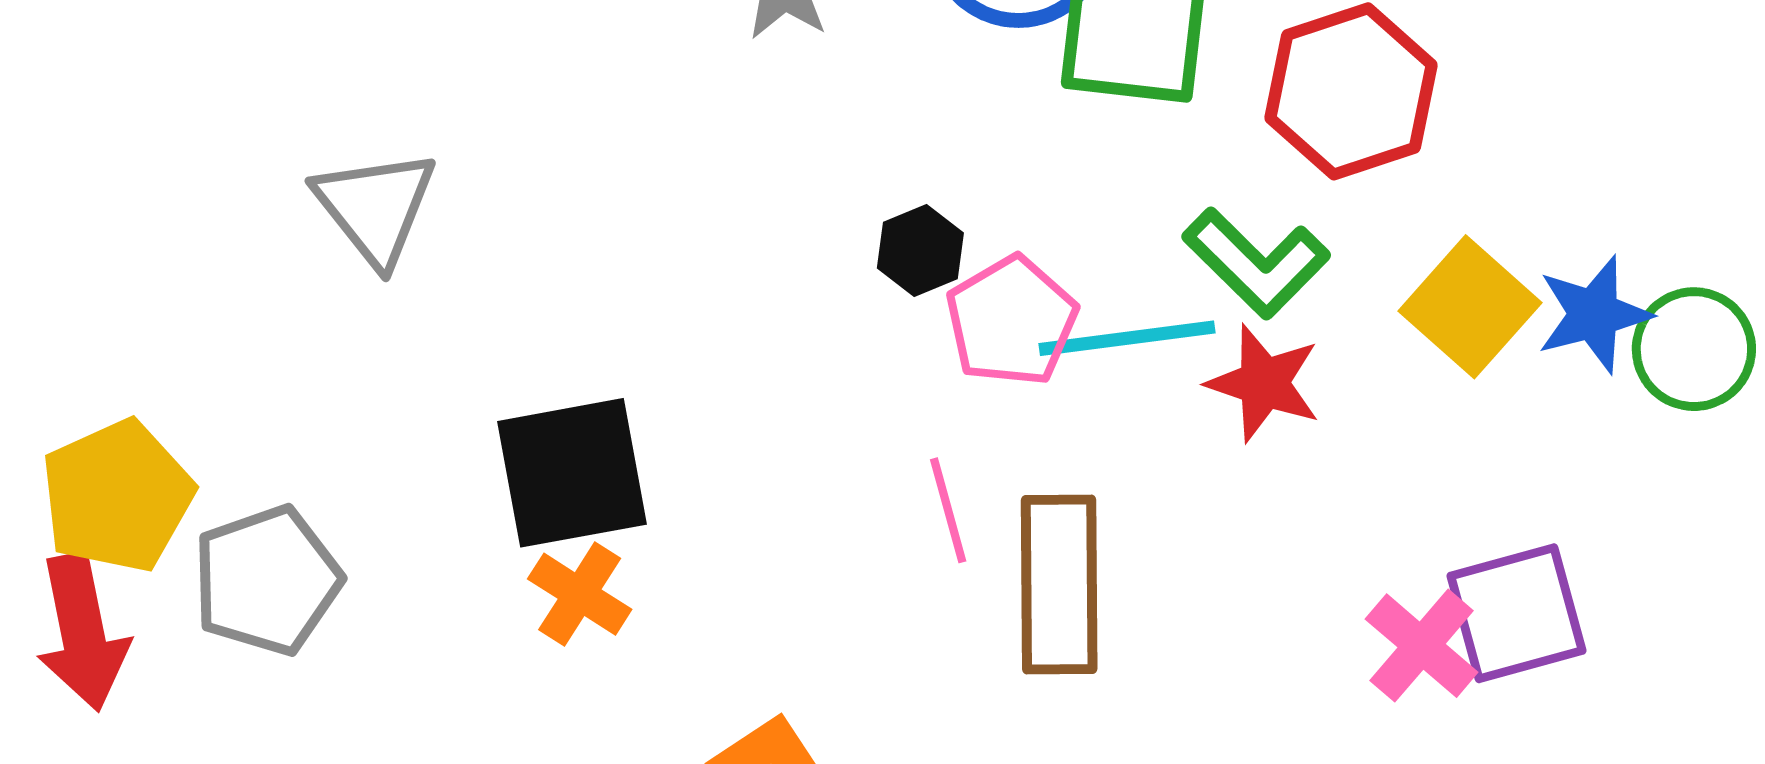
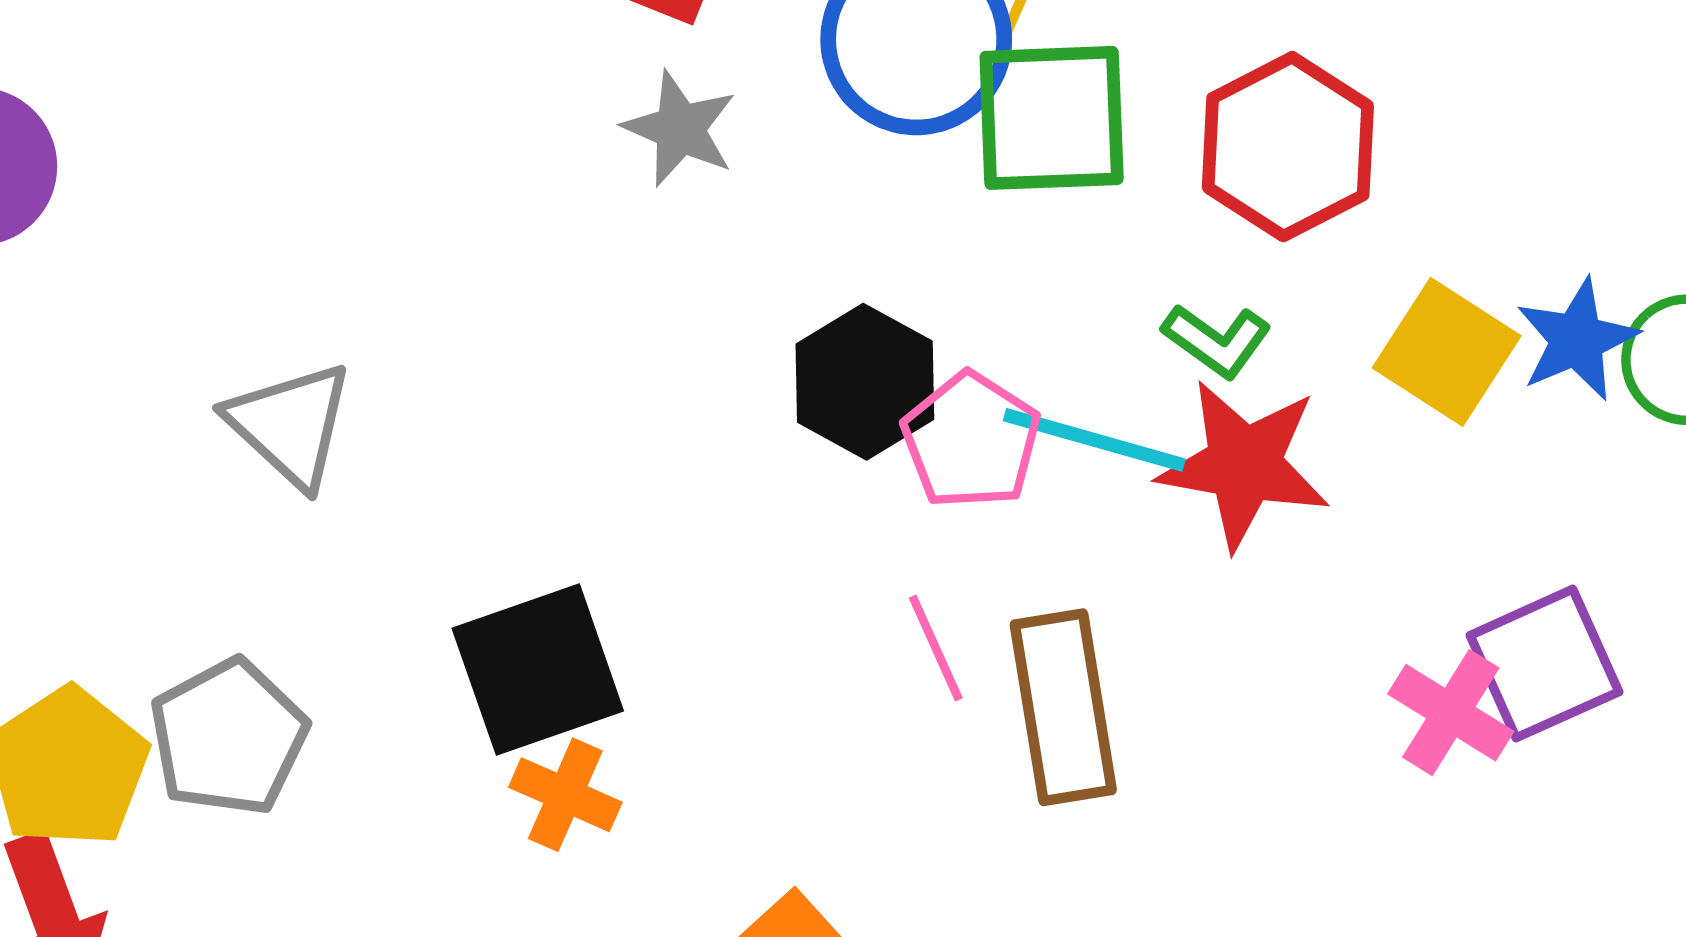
black hexagon: (920, 250) -> (865, 382), size x1.6
green L-shape: (1256, 263) -> (1217, 340), size x0.7
cyan line: (1127, 338) -> (1094, 440), turned 32
red star: (1264, 383) -> (1244, 465), size x1.4
gray pentagon: (267, 580) -> (229, 737), moved

